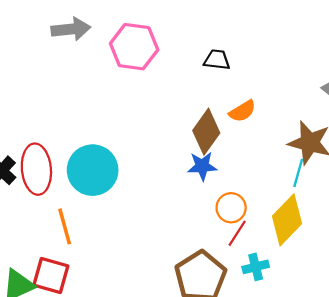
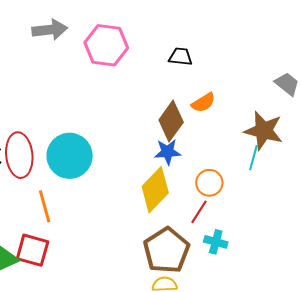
orange circle: (231, 208) -> (209, 183), moved
yellow diamond: (287, 220) -> (155, 190), moved
cyan cross: (256, 267) -> (216, 242), turned 30

